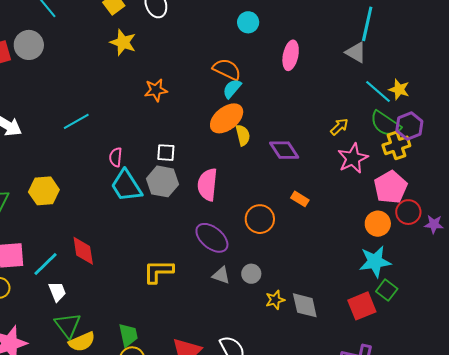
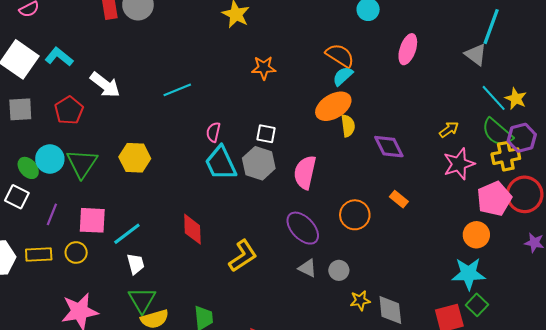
red circle: (408, 212) -> (525, 194), moved, size x1.4
red diamond: (83, 251) -> (192, 229), moved
yellow L-shape: (158, 271) -> (243, 256), turned 140

